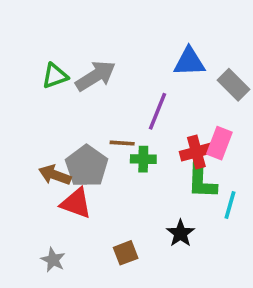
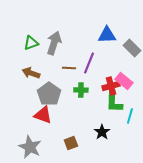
gray arrow: (96, 76) -> (54, 43), turned -40
brown line: (122, 143) -> (69, 68), moved
pink rectangle: (219, 143) -> (124, 81), turned -72
brown arrow: (55, 175) -> (31, 73), moved
gray star: (53, 260) -> (30, 147), size x1.6

